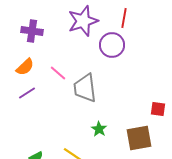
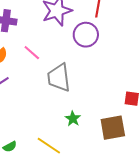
pink line: (58, 73) -> (32, 53), moved

